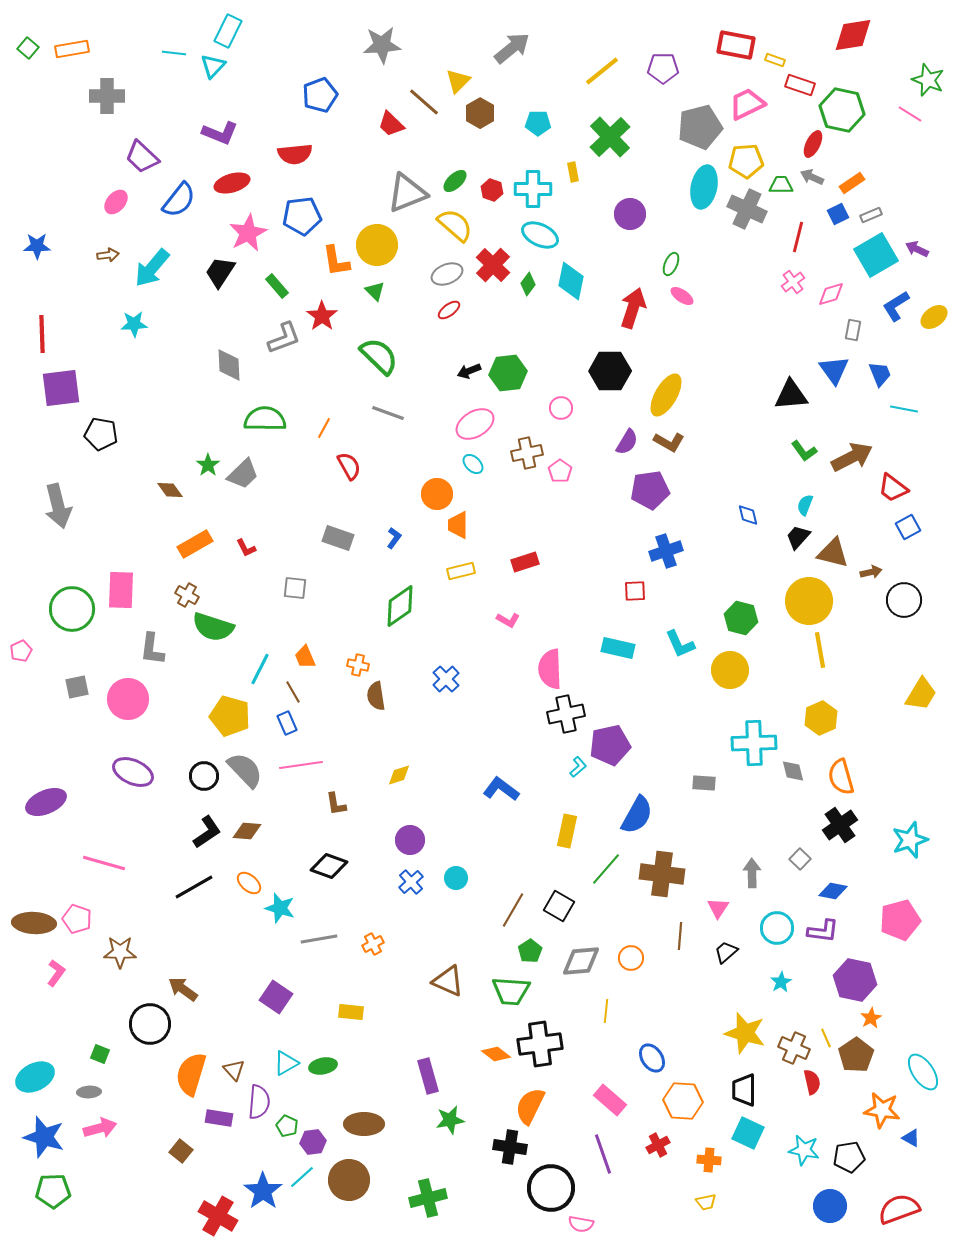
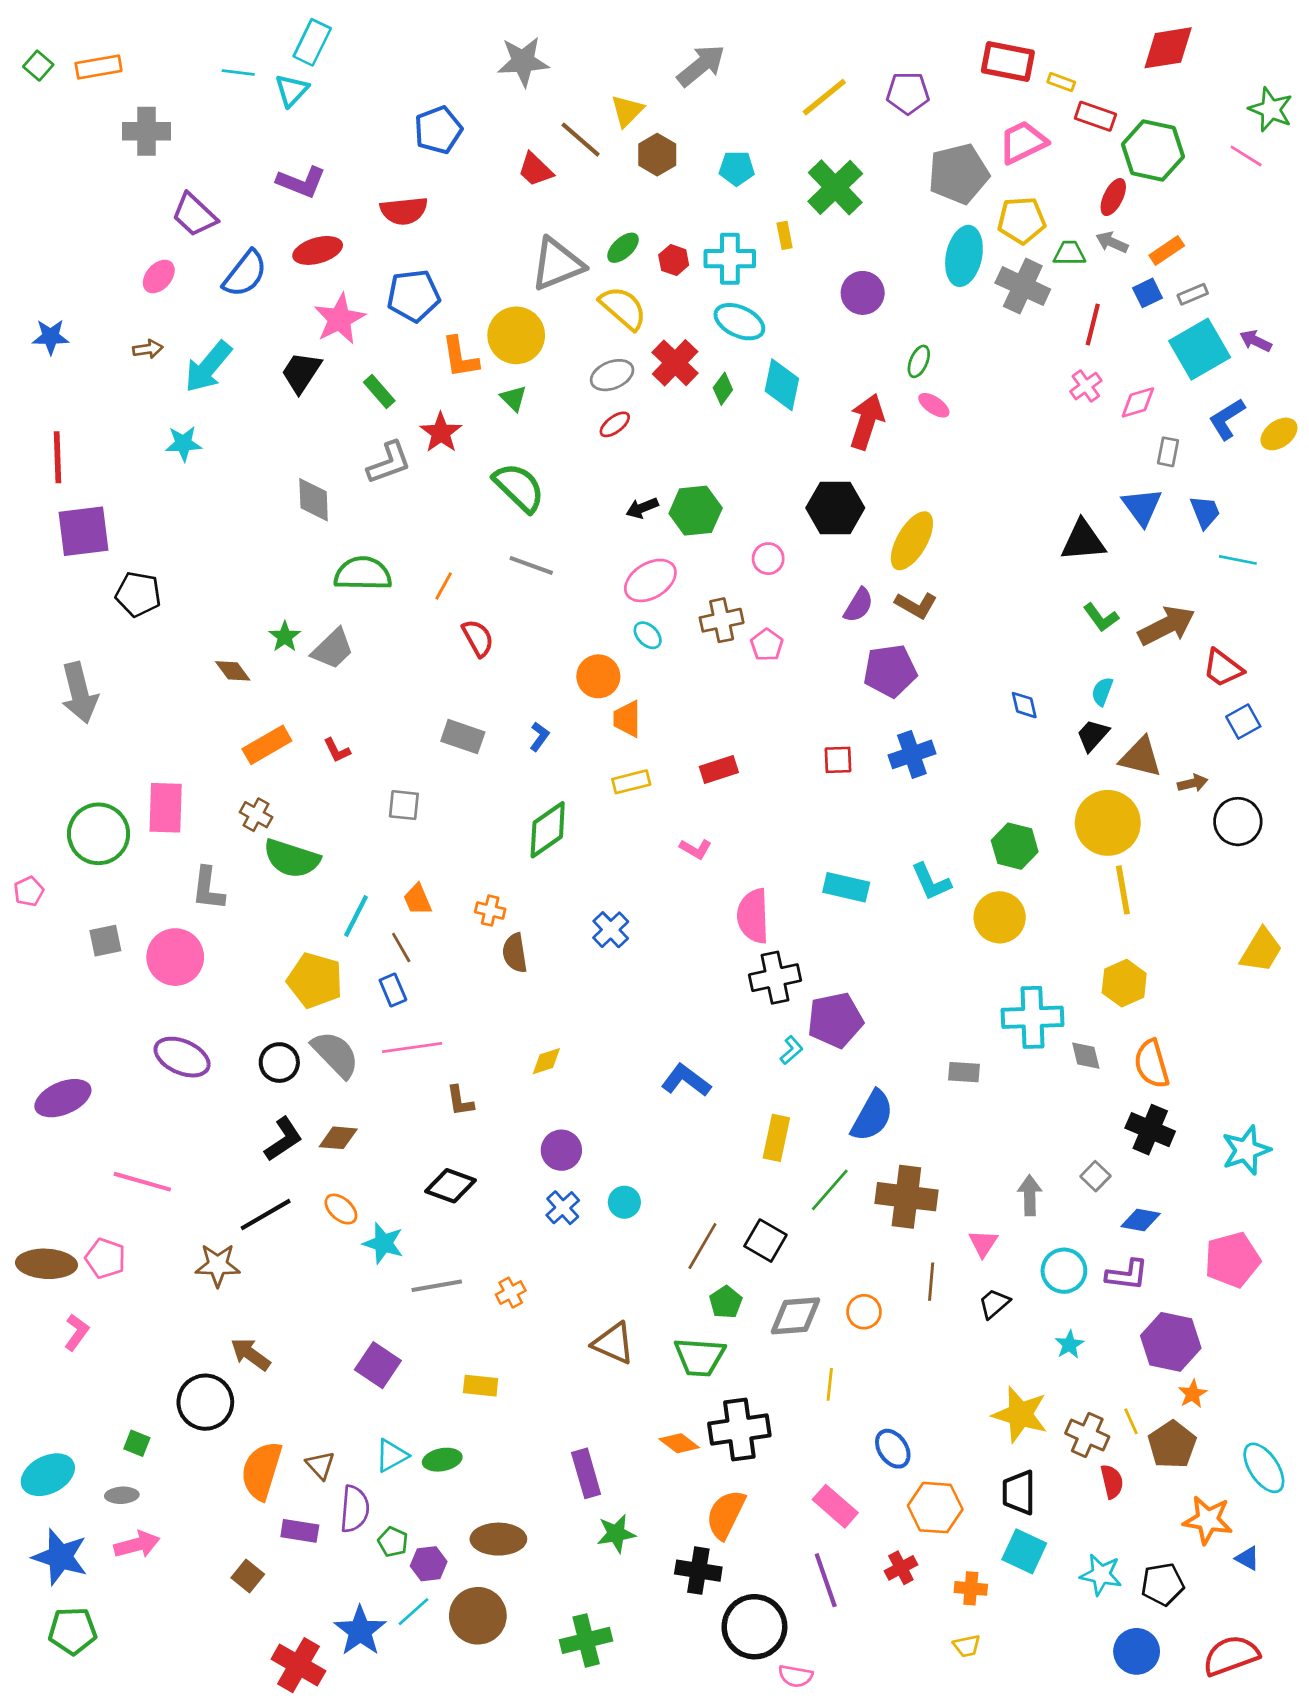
red square: (635, 591) -> (838, 760), moved
black cross: (840, 825) -> (1150, 1130), turned -32
brown star: (120, 952) -> (218, 1265), moved

